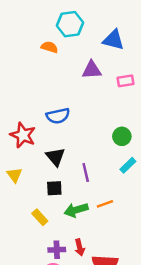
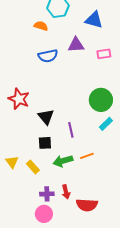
blue semicircle: (58, 116) -> (48, 56), moved
green circle: (122, 136) -> (101, 100), size x1.5
yellow triangle: (14, 175) -> (12, 162), moved

